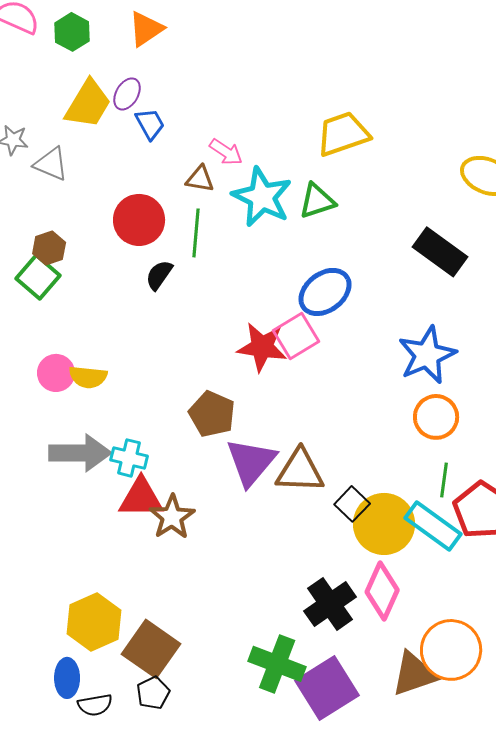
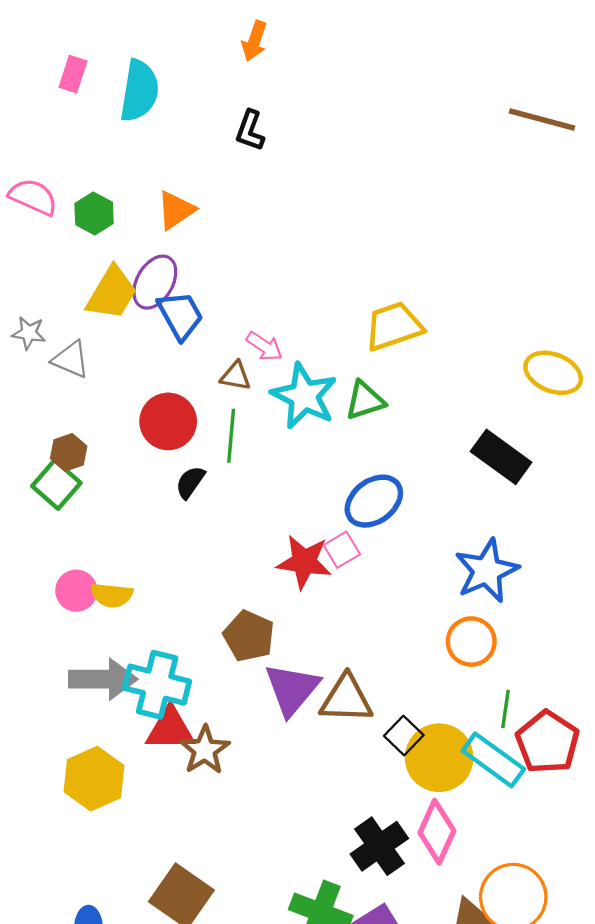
purple ellipse: (127, 94) -> (155, 282), size x1.5
blue trapezoid: (150, 124) -> (180, 315), size x1.4
pink square: (296, 336) -> (342, 550), size x0.7
orange circle: (436, 417) -> (471, 642), moved
cyan cross: (129, 458) -> (157, 685), size x1.6
yellow hexagon: (94, 622) -> (94, 779), moved

